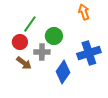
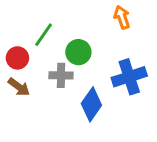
red circle: (20, 42) -> (17, 58), moved
brown arrow: (24, 63) -> (19, 87), moved

